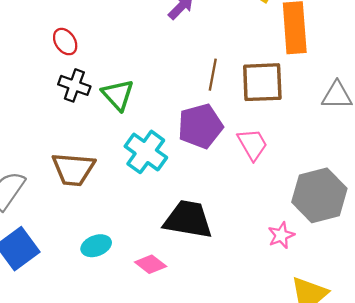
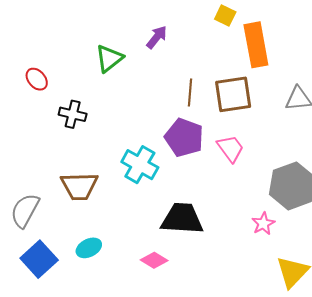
red ellipse: (65, 42) -> (37, 79), moved
green triangle: (118, 95) -> (109, 58), moved, turned 40
purple pentagon: (200, 126) -> (184, 138), turned -30
cyan ellipse: (96, 246) -> (89, 248), moved

